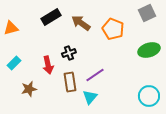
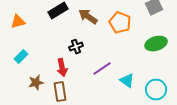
red arrow: (48, 65) -> (62, 68), moved
brown rectangle: (70, 82) -> (60, 92), moved
cyan triangle: (90, 97) -> (127, 81), moved, turned -35

